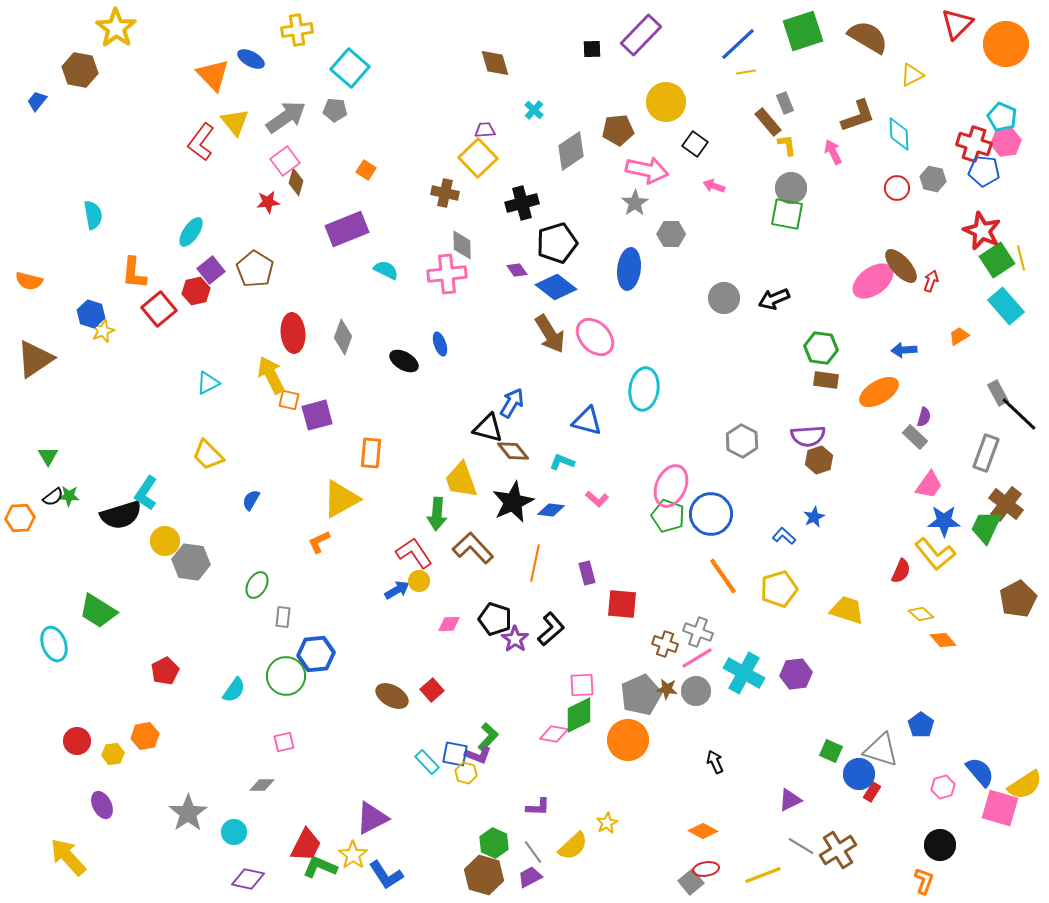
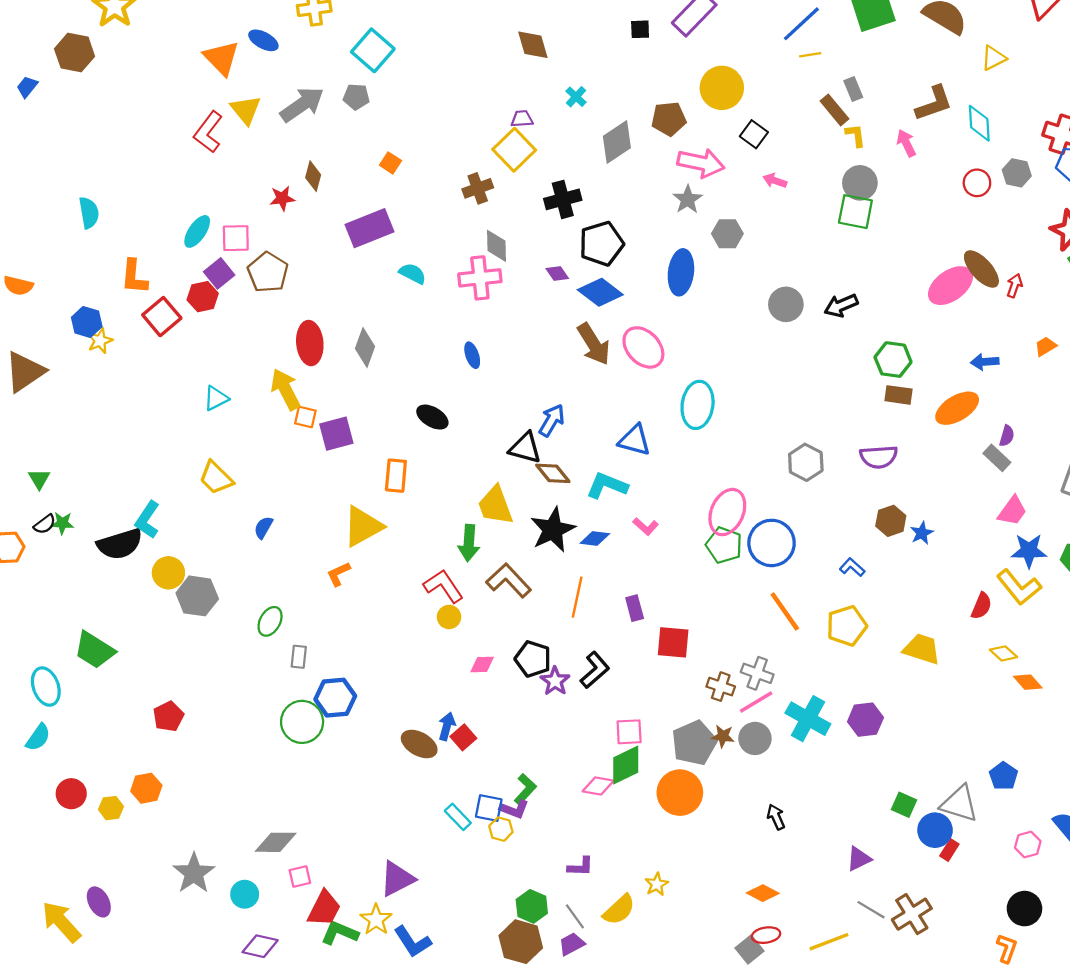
pink square: (285, 161) -> (236, 238), moved, turned 36
brown cross: (445, 193) -> (478, 188), turned -32
black ellipse: (404, 361) -> (432, 417), moved
brown hexagon: (819, 460) -> (891, 521), moved
cyan L-shape: (562, 462) -> (607, 486), size x1.5
blue star: (814, 517) -> (922, 533), moved
blue arrow: (397, 590) -> (447, 726), moved, turned -45
cyan semicircle: (234, 690) -> (38, 737), moved
pink square: (284, 742) -> (300, 877), moved
gray diamond: (262, 785) -> (276, 842), size x1.5
purple ellipse: (102, 805) -> (99, 902), moved

